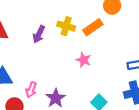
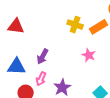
purple arrow: (39, 34) -> (43, 56), moved

